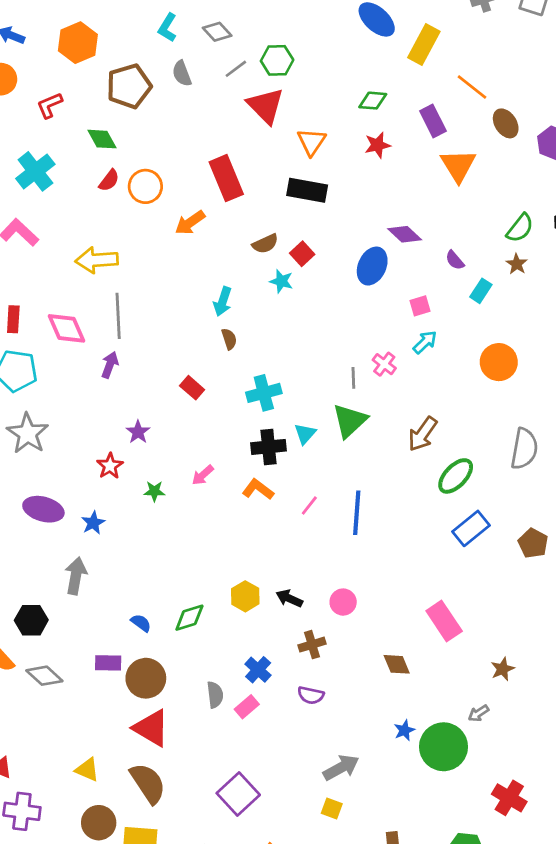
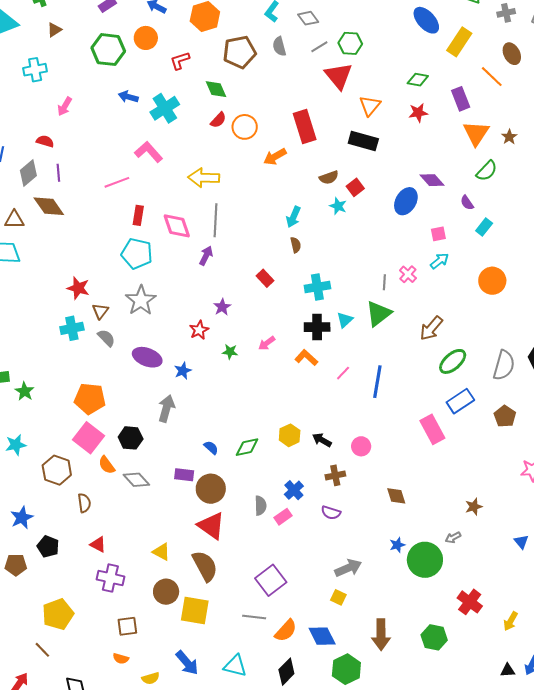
brown ellipse: (506, 123) -> (512, 54), moved
green semicircle: (520, 228) -> (487, 171), moved
brown star: (517, 264) -> (509, 137), moved
gray semicircle: (524, 449) -> (504, 365), moved
pink rectangle: (444, 621) -> (432, 429), moved

